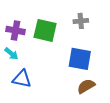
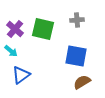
purple cross: (16, 30) -> (15, 29), turned 30
blue triangle: (22, 79) -> (21, 75), turned -48

